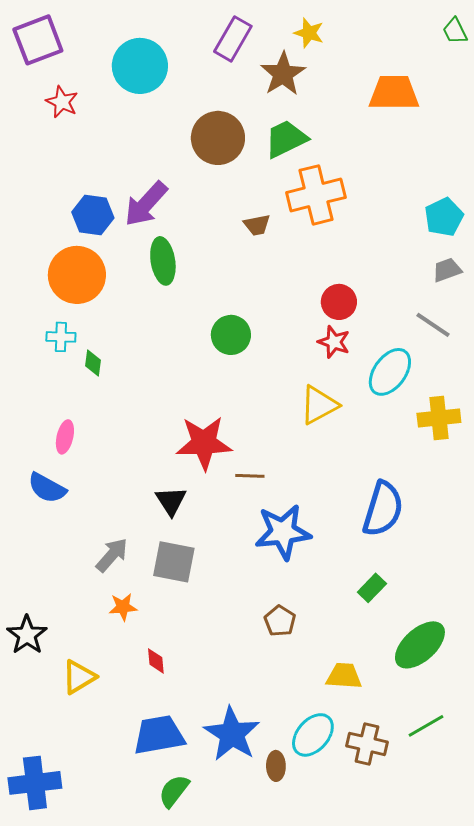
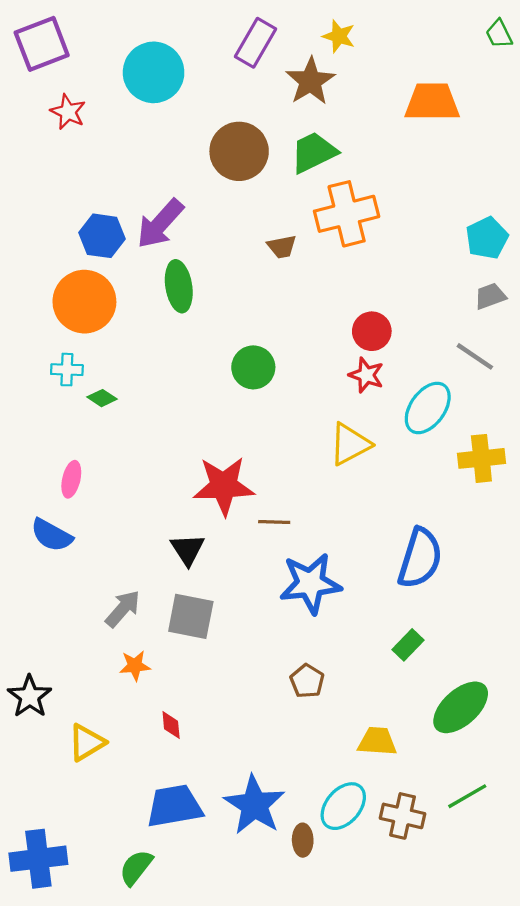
green diamond: (93, 363) -> (102, 398), turned -64
green semicircle: (174, 791) -> (136, 867), moved

